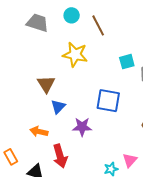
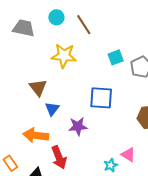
orange arrow: (39, 132) -> (36, 135), size x1.4
pink triangle: (130, 160) -> (128, 155), turned -35

